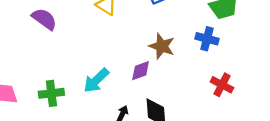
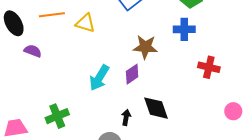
purple semicircle: (44, 19) -> (33, 51), size x0.7
cyan arrow: (96, 80) -> (99, 78), moved

